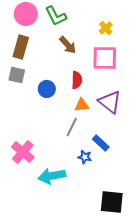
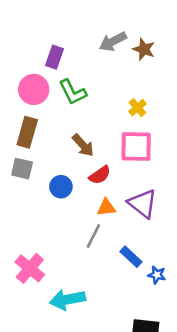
brown arrow: (68, 45) -> (83, 145), moved
red semicircle: (77, 80) -> (100, 175), turned 54
blue star: (85, 157) -> (157, 275), moved

